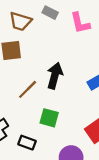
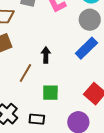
black arrow: (55, 76) -> (46, 55), size x0.7

